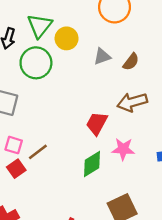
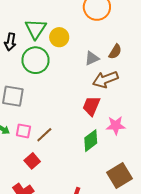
gray triangle: (102, 56) -> (92, 58), moved
brown arrow: (132, 102) -> (105, 79), moved
red square: (16, 169) -> (32, 161), moved

